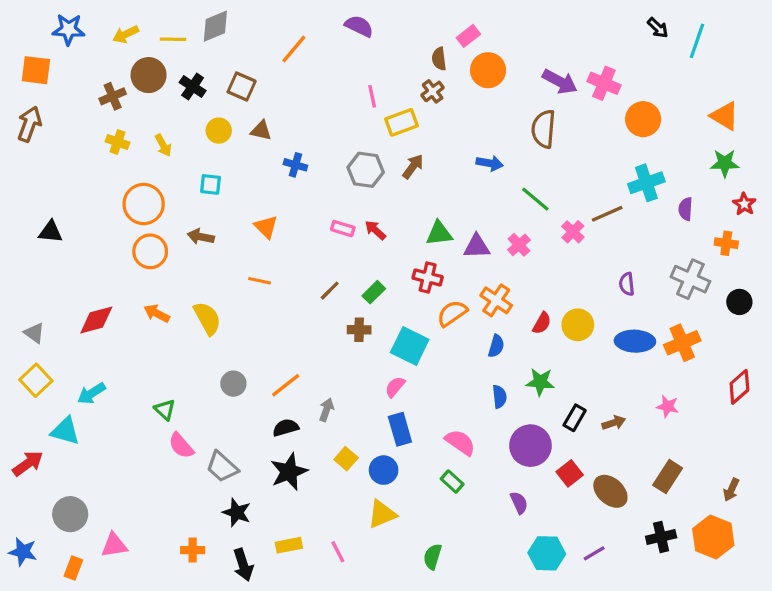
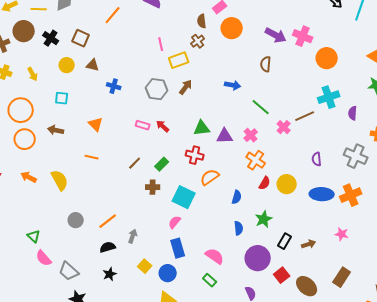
brown semicircle: (544, 129) -> (266, 64), size x0.7
orange cross: (496, 300) -> (256, 160), moved
green star: (540, 382) -> (264, 219), turned -30
black star: (289, 472) -> (110, 274), size x0.6

